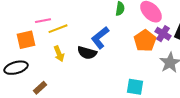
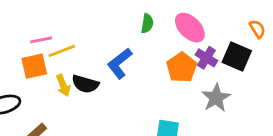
orange square: (26, 40) -> (34, 66), moved
black semicircle: (87, 53) -> (85, 84), moved

